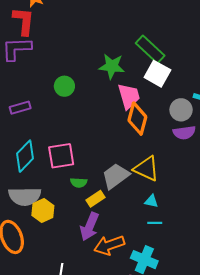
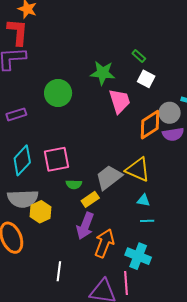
green rectangle: (150, 49) -> (139, 56), size x0.5
white square: (157, 74) -> (146, 79), size x0.7
green circle: (64, 86) -> (58, 93), size x1.4
orange diamond: (137, 119) -> (150, 125), moved, turned 44
orange arrow: (109, 245) -> (104, 243), turned 132

